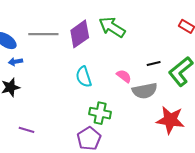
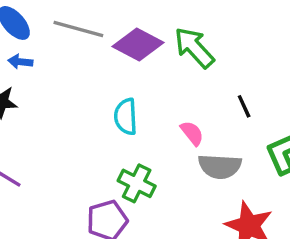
purple diamond: (80, 34) -> (138, 44), turned 48
black line: (154, 64) -> (244, 106), moved, turned 64

